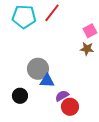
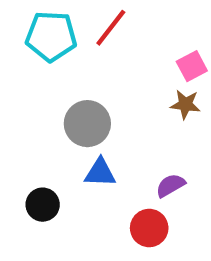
gray circle: (38, 69) -> (87, 124), moved
purple semicircle: (62, 96) -> (170, 185), moved

